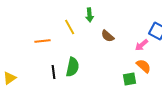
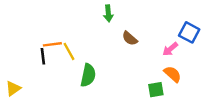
yellow line: (70, 27) -> (69, 51), moved
black line: (54, 72) -> (43, 56), moved

